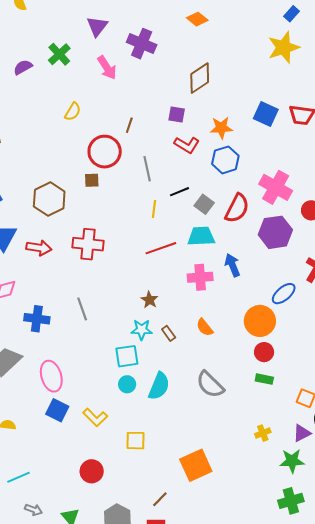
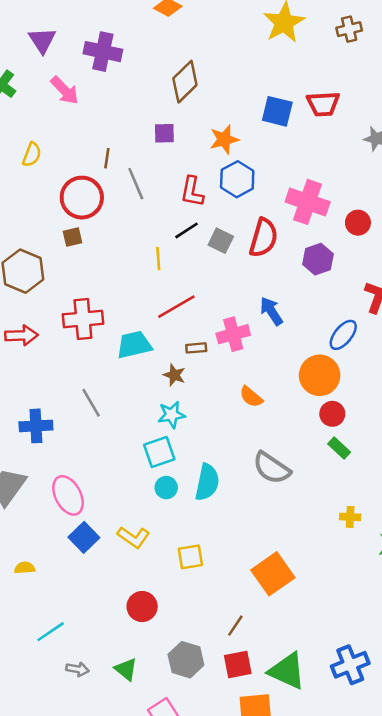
red L-shape: (187, 145) -> (192, 192), moved, turned 80
gray line: (147, 169) -> (136, 184), moved
purple hexagon: (275, 232) -> (318, 259), size x0.7
cyan trapezoid: (201, 236) -> (134, 345), moved
brown rectangle: (169, 333) -> (196, 348), moved, turned -49
green rectangle: (264, 379) -> (339, 448), turned 42
blue square: (57, 410) -> (84, 537), turned 30
yellow cross: (263, 433) -> (350, 517), turned 35

